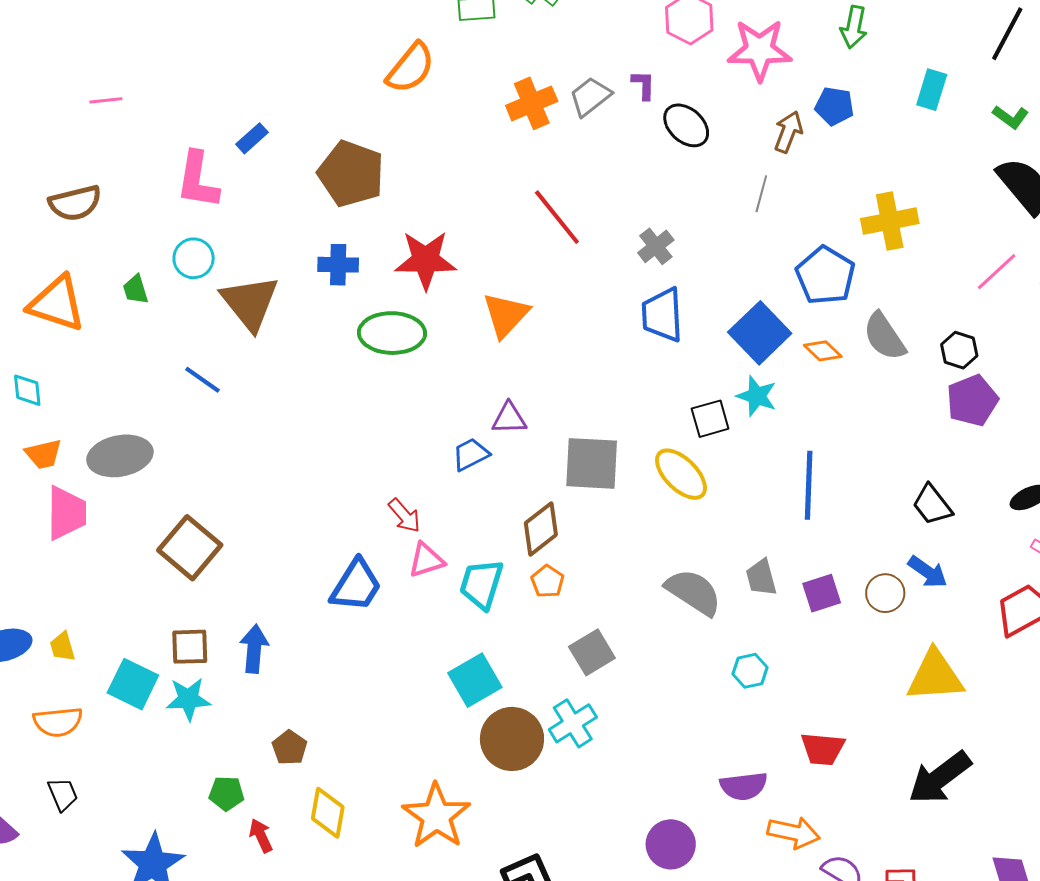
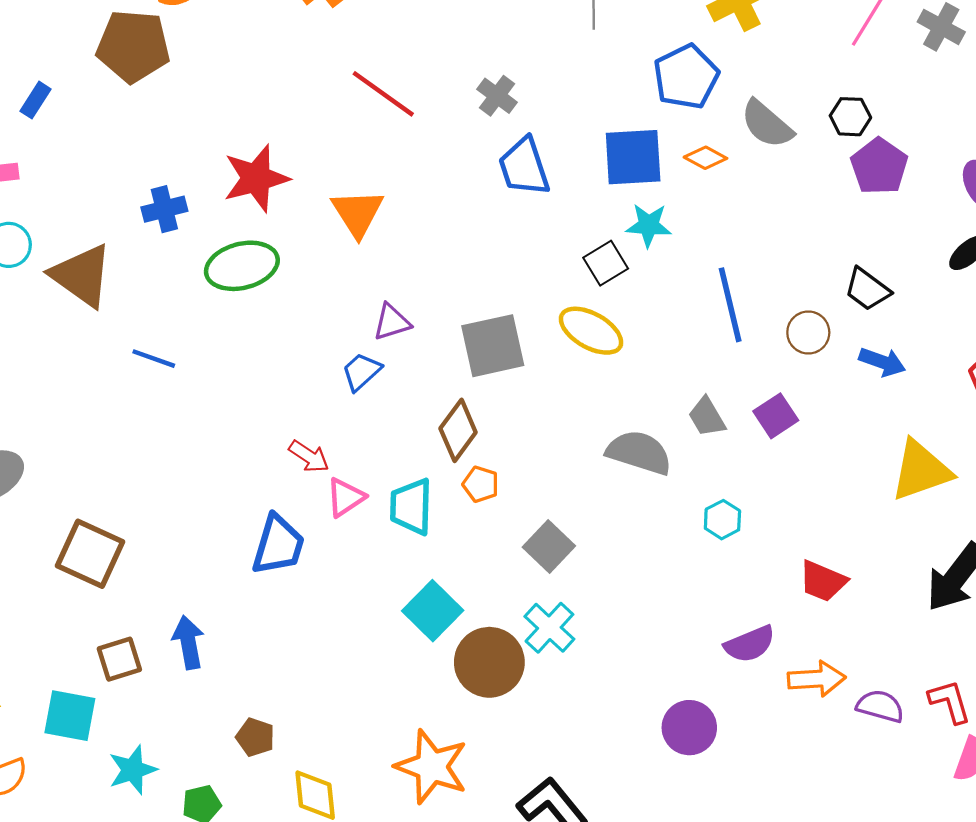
brown pentagon: (351, 174) -> (133, 46), moved
blue pentagon: (825, 276) -> (686, 77), turned 30
blue square: (760, 333) -> (633, 157), turned -34
blue line: (203, 380) -> (154, 359), moved
brown circle: (885, 593) -> (808, 333), moved
cyan star: (188, 699) -> (133, 770), moved
red trapezoid: (823, 749) -> (823, 581), turned 33

